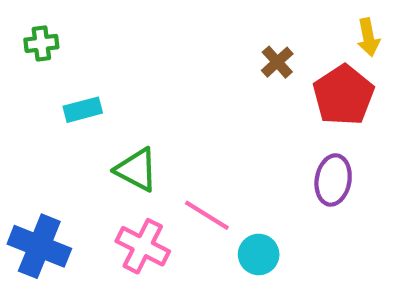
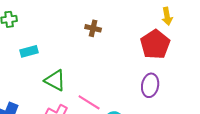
brown cross: (277, 62) -> (93, 28), moved, turned -35

